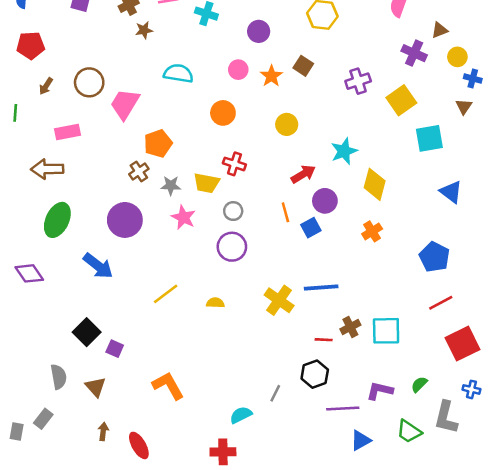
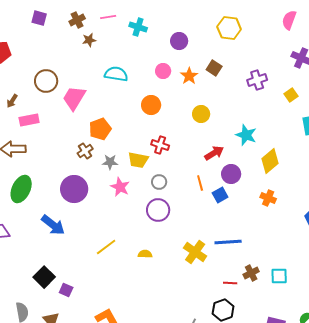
brown arrow: (46, 86) -> (12, 101), moved
yellow square: (401, 100) -> (291, 95), size x0.6
cyan star: (344, 151) -> (246, 135), turned -30
yellow diamond: (375, 184) -> (270, 161), turned 35
orange cross: (372, 231) -> (268, 198), turned -35
cyan square: (386, 331) -> (279, 276), size x0.7

